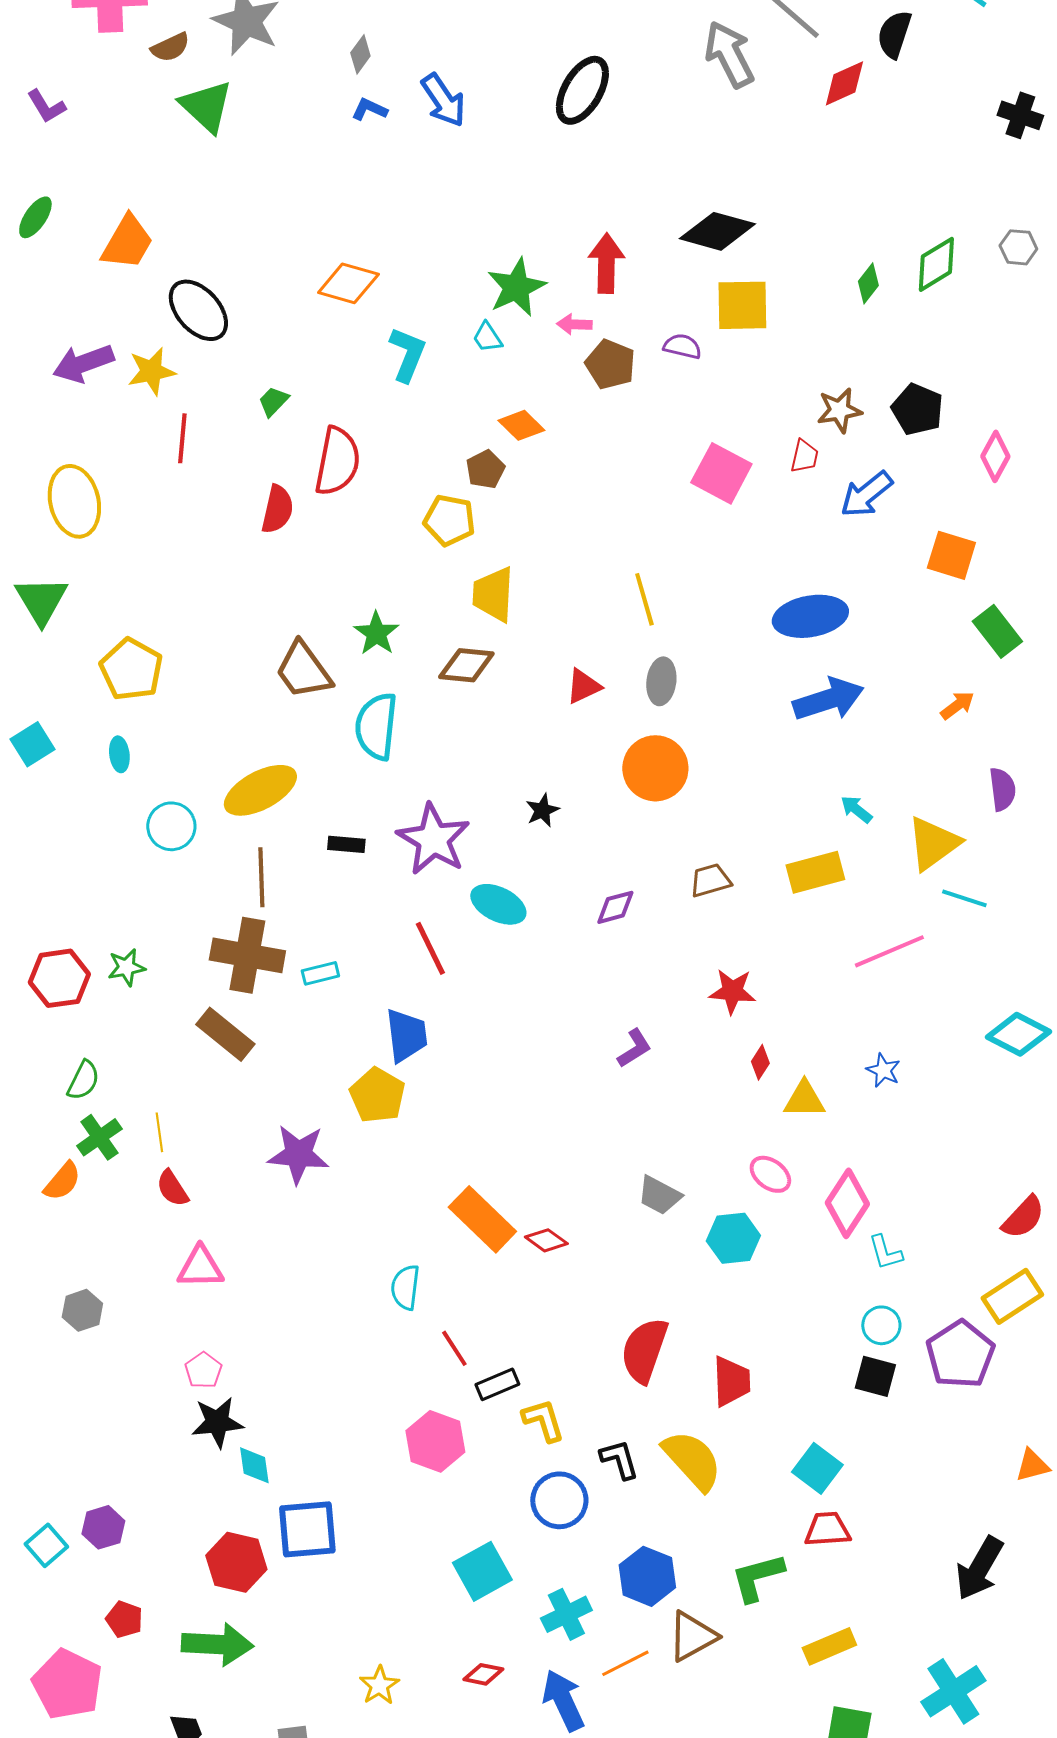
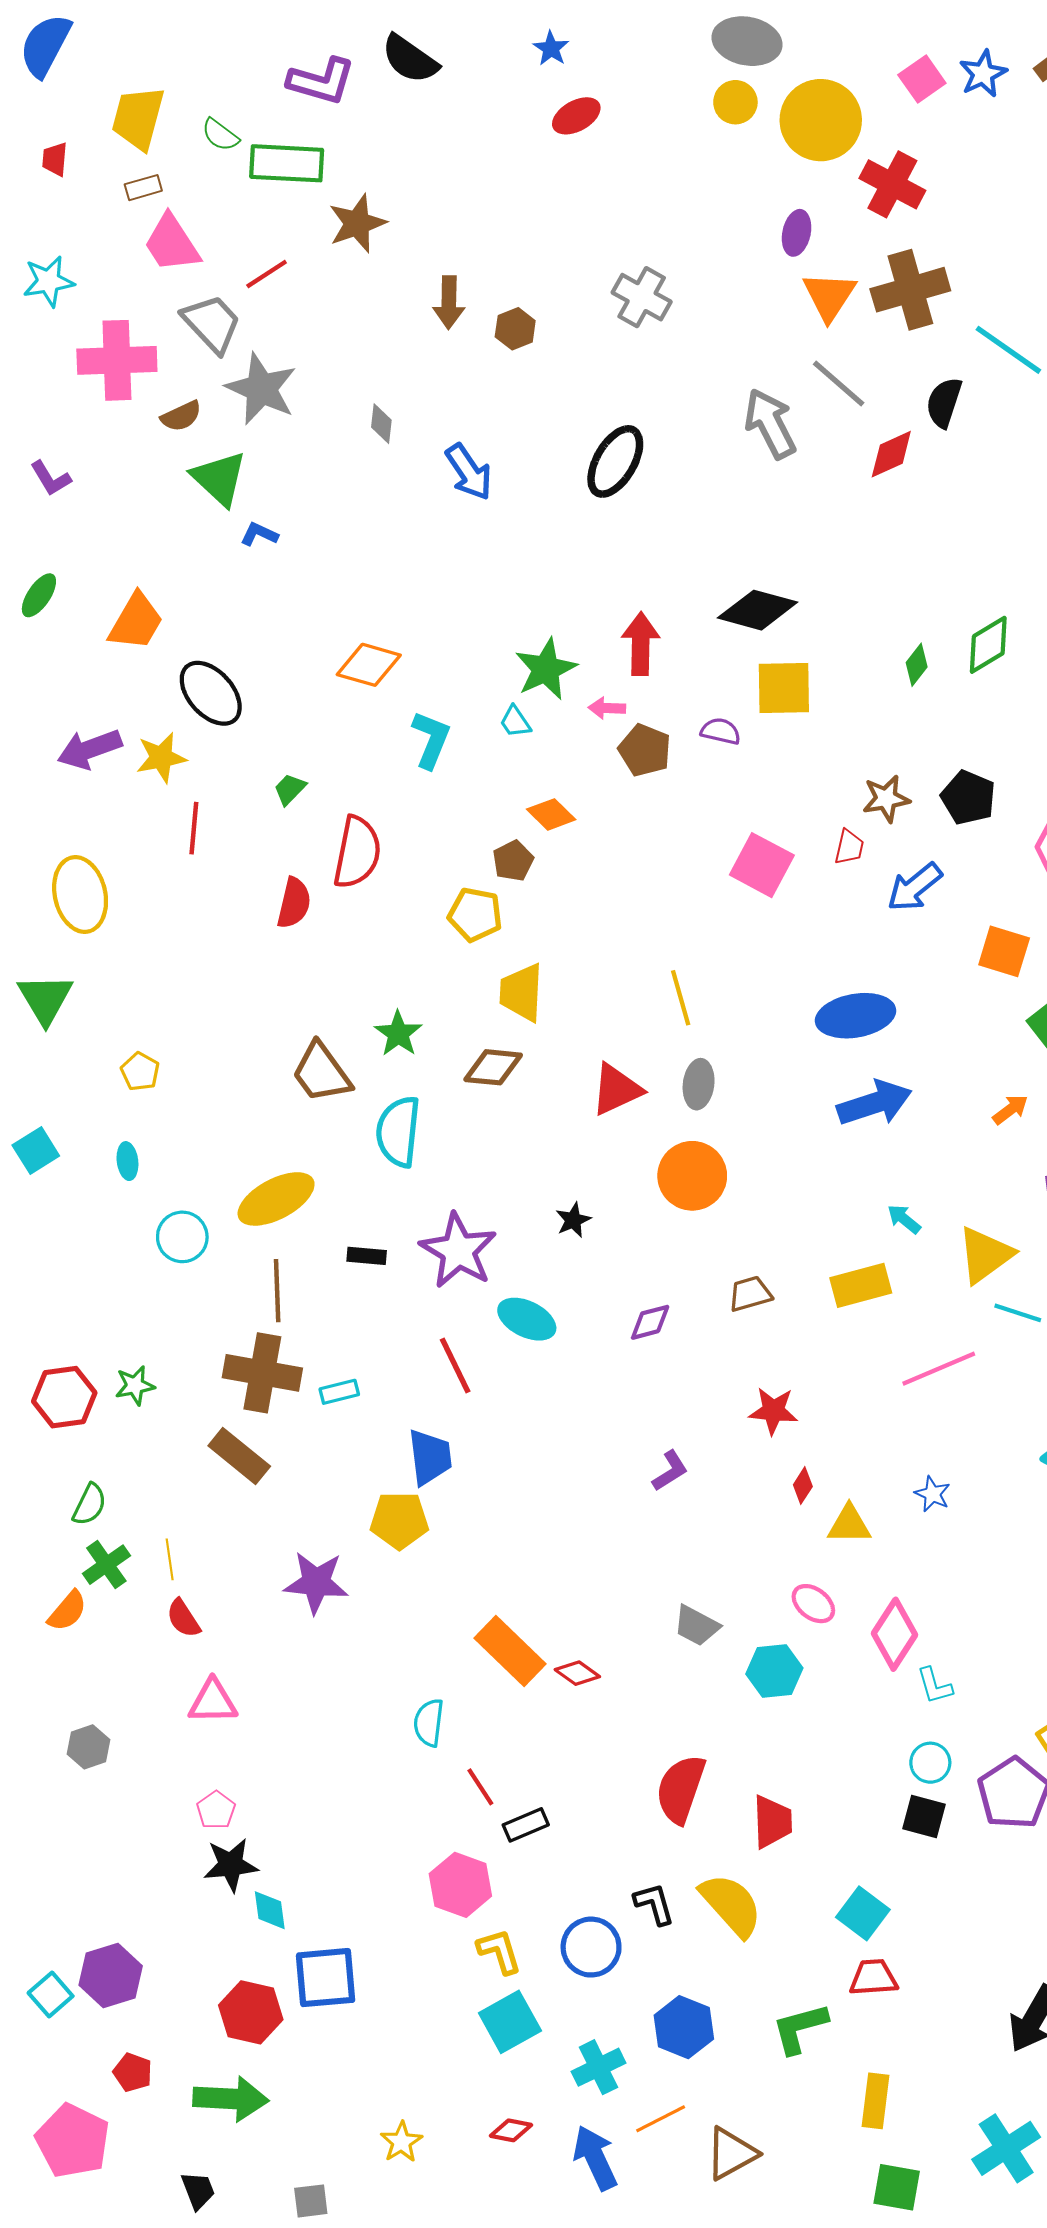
gray diamond: (360, 54) -> (381, 424), turned -30
blue L-shape: (369, 109) -> (259, 534), moved
yellow pentagon: (131, 669) -> (140, 1072), size x0.6
red triangle: (583, 686) -> (616, 1089), size x1.4
yellow pentagon: (377, 1095) -> (399, 1520), turned -30
yellow L-shape: (543, 1420) -> (499, 1951), moved
purple hexagon: (103, 1527) -> (111, 1975), size x1.4
brown triangle: (692, 1636) -> (731, 2154), moved
yellow rectangle: (829, 1646) -> (876, 2101), turned -60

